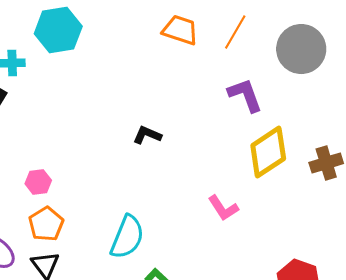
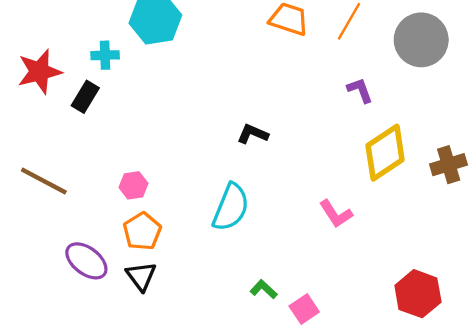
purple L-shape: (245, 95) -> (360, 90), size x0.7
cyan semicircle: (127, 237) -> (231, 207), moved

